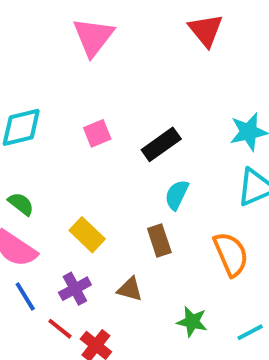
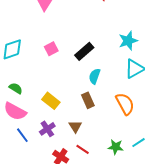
brown triangle: (130, 289) -> (75, 126), turned 48
green star: (192, 322) -> (116, 147), moved
red line: (60, 329) -> (83, 149), moved

